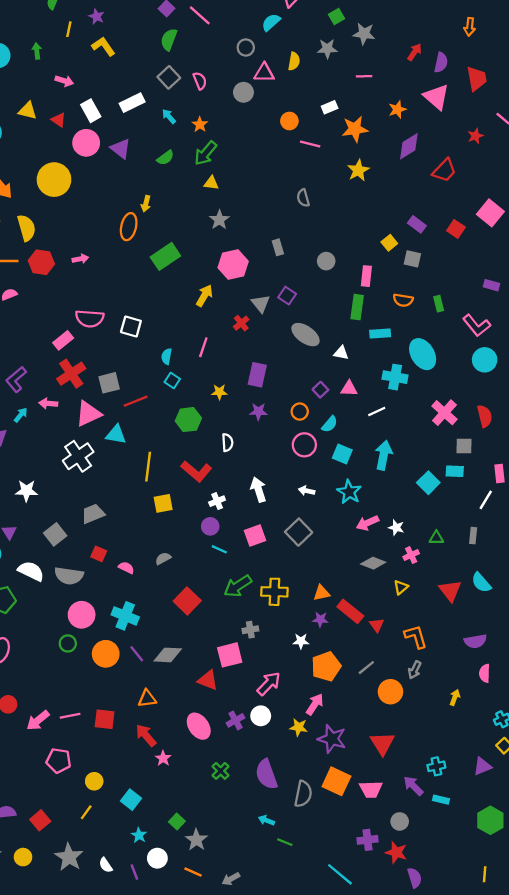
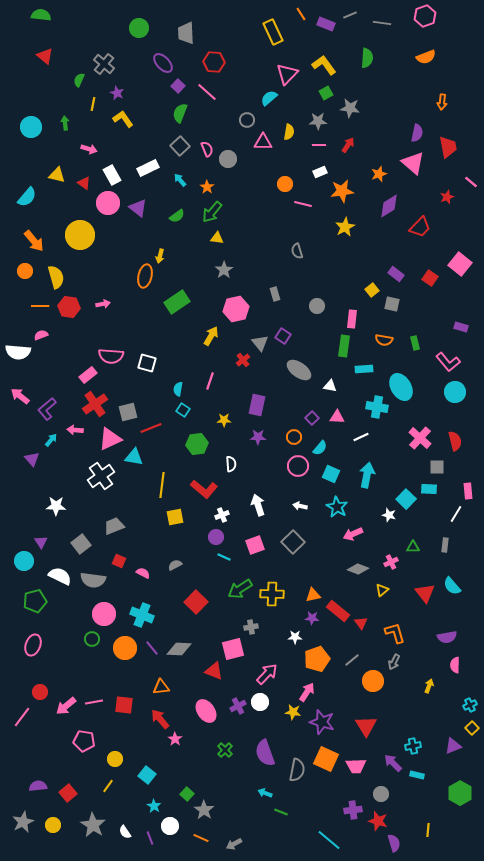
red arrow: (415, 52) -> (348, 145), moved
pink line: (364, 76) -> (319, 145), moved
gray circle: (243, 92) -> (228, 159), moved
white star: (396, 527) -> (389, 515), moved
yellow line: (485, 874) -> (428, 830), moved

